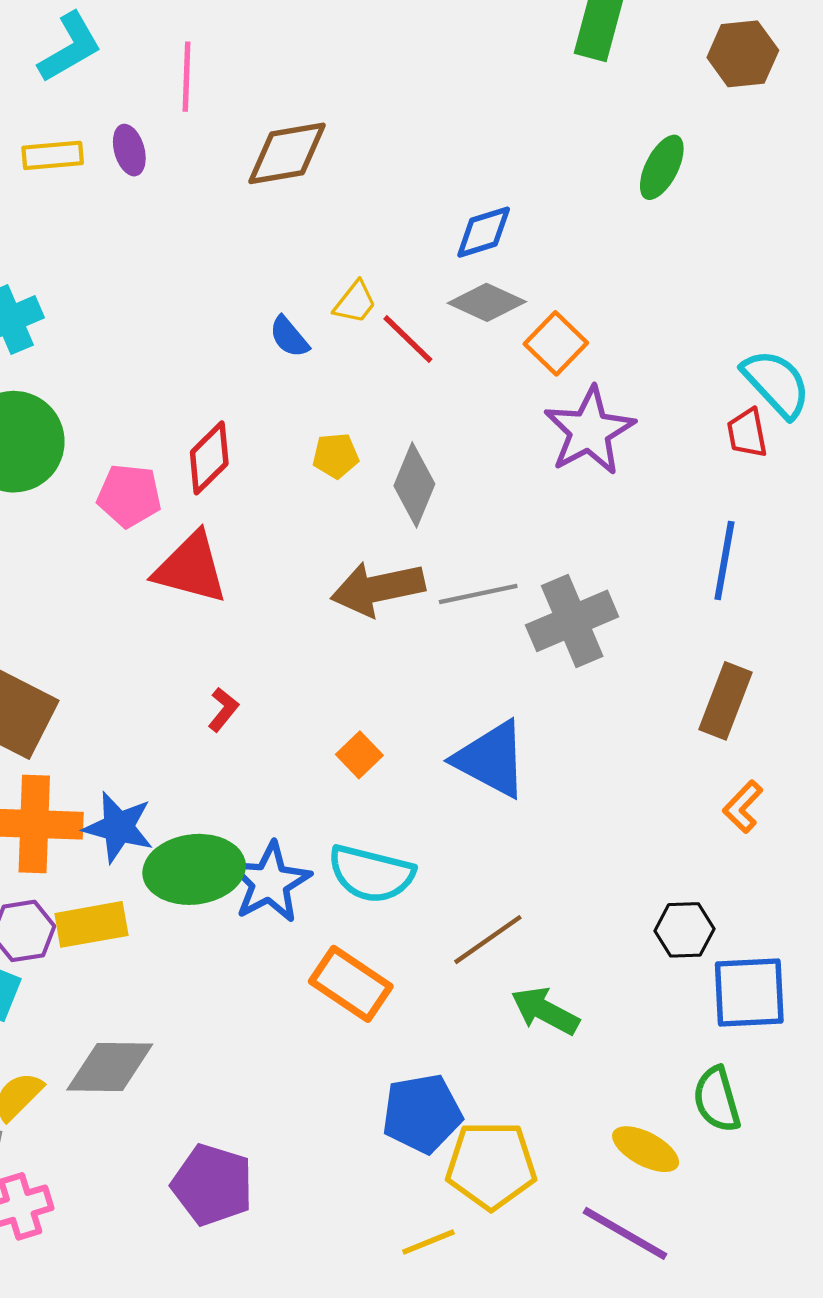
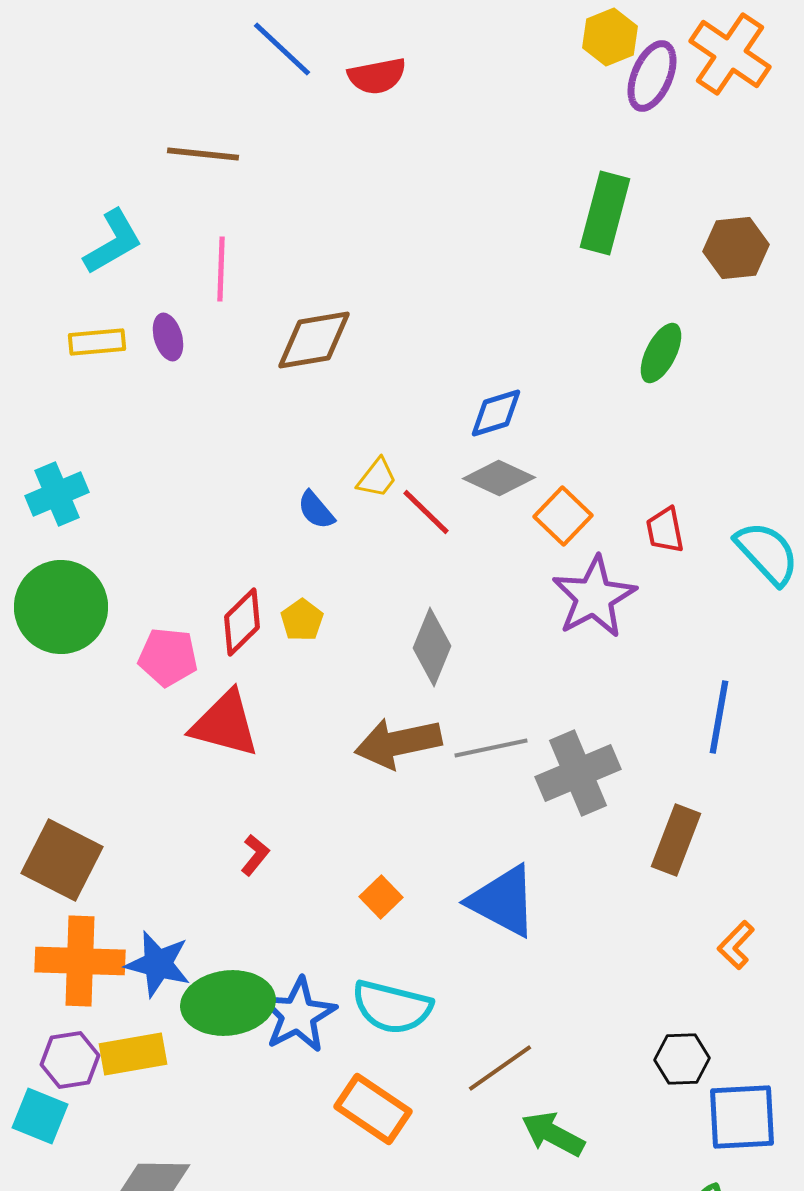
red trapezoid: (747, 433) -> (665, 530), moved
yellow pentagon: (336, 456) -> (302, 620), moved, turned -30
brown rectangle: (725, 701) -> (676, 840), moved

